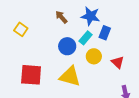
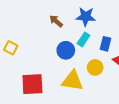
yellow square: (21, 29) -> (11, 48), moved
blue rectangle: (105, 33) -> (106, 44), moved
yellow circle: (94, 56) -> (95, 67), moved

